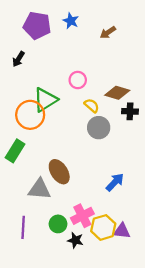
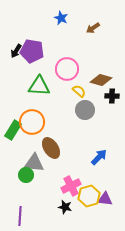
purple pentagon: (37, 25) -> (32, 51), moved
pink circle: (78, 80) -> (67, 69), size x1.5
green triangle: (45, 100) -> (39, 86), turned 35
orange circle: (30, 115) -> (32, 122), moved
green circle: (58, 224) -> (26, 175), moved
purple line: (23, 227) -> (20, 216), moved

